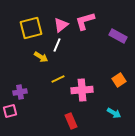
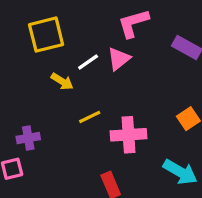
pink triangle: (61, 25) -> (119, 59), moved
white line: (57, 45) -> (88, 62), turned 32
cyan arrow: (114, 113) -> (180, 172), size x1.5

